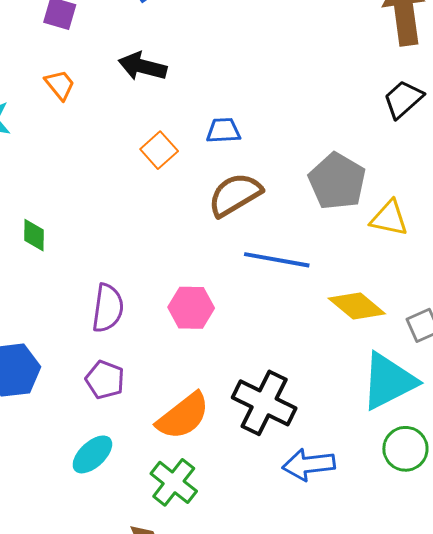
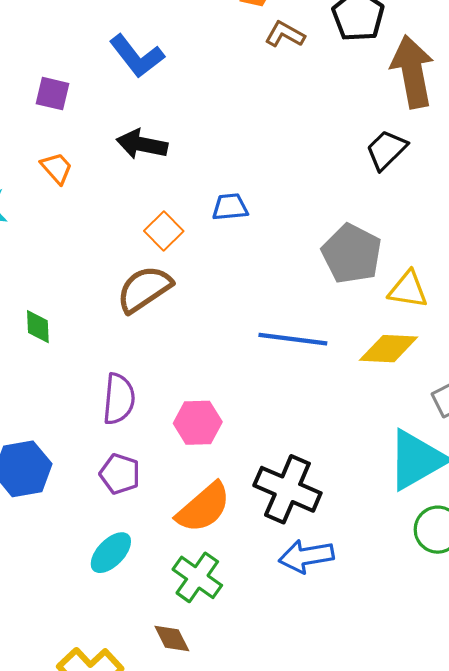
black trapezoid: (403, 99) -> (386, 150), moved
brown semicircle: (235, 195) -> (144, 289), moved
yellow diamond: (357, 306) -> (389, 349), moved, turned -34
pink hexagon: (191, 308) -> (198, 423), moved
blue arrow: (309, 465) -> (306, 556), moved

